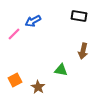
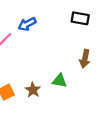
brown star: (38, 87) -> (33, 90), moved

